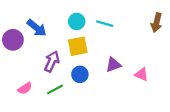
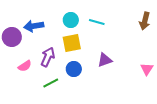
blue arrow: (37, 28) -> (34, 26), turned 132
pink triangle: (141, 74) -> (147, 69), moved, turned 40
pink semicircle: (25, 88) -> (25, 66), moved

